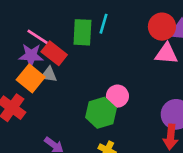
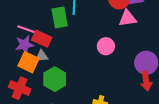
pink circle: (117, 96) -> (106, 46), moved
green hexagon: (101, 113) -> (55, 79), moved

